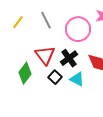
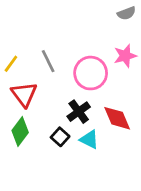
red triangle: (45, 55) -> (24, 94), moved

